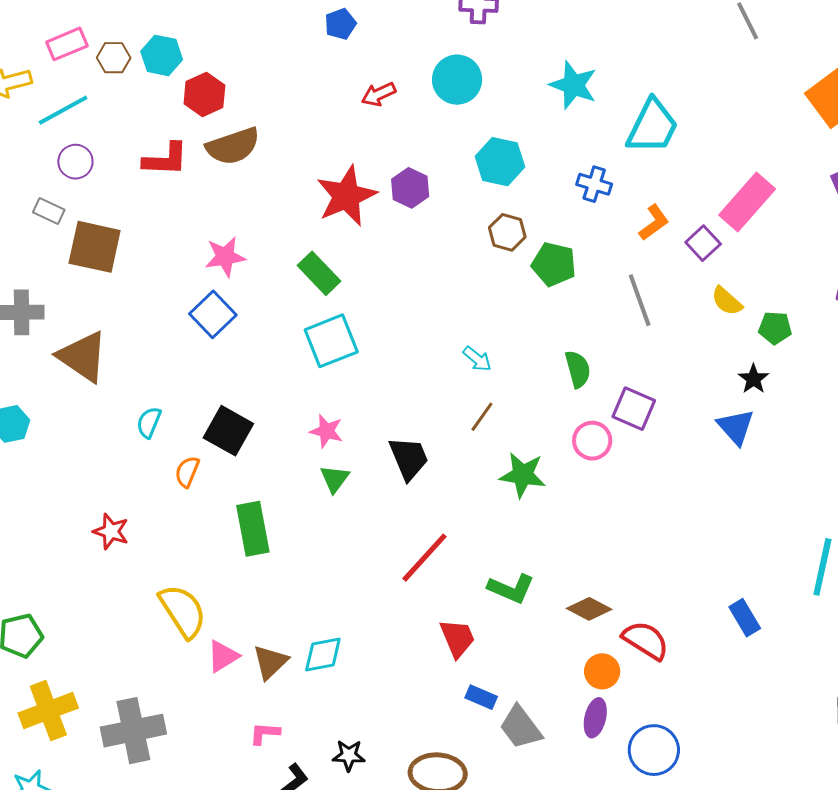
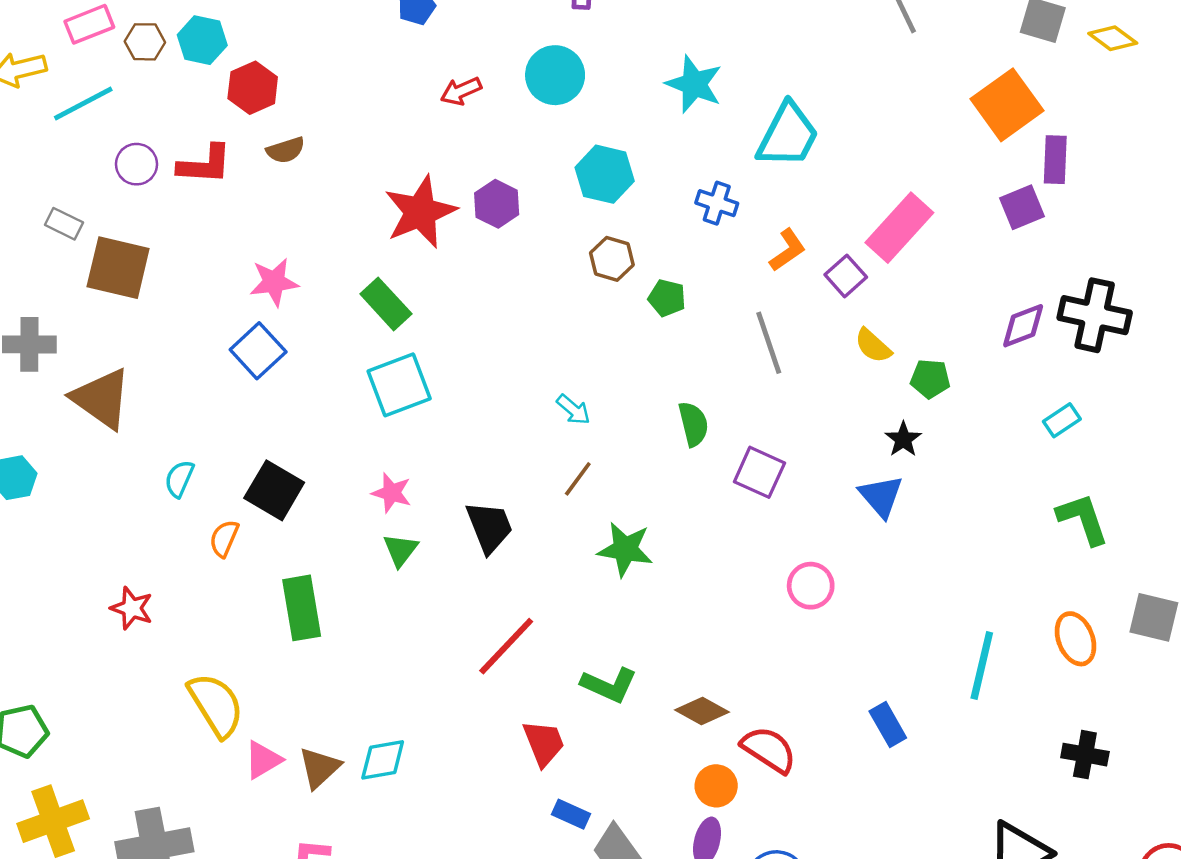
brown semicircle: (233, 146) -> (286, 150), size x0.6
purple circle: (75, 162) -> (136, 164), moved
green pentagon: (554, 264) -> (667, 298), size x0.7
pink circle: (592, 441) -> (811, 586), moved

